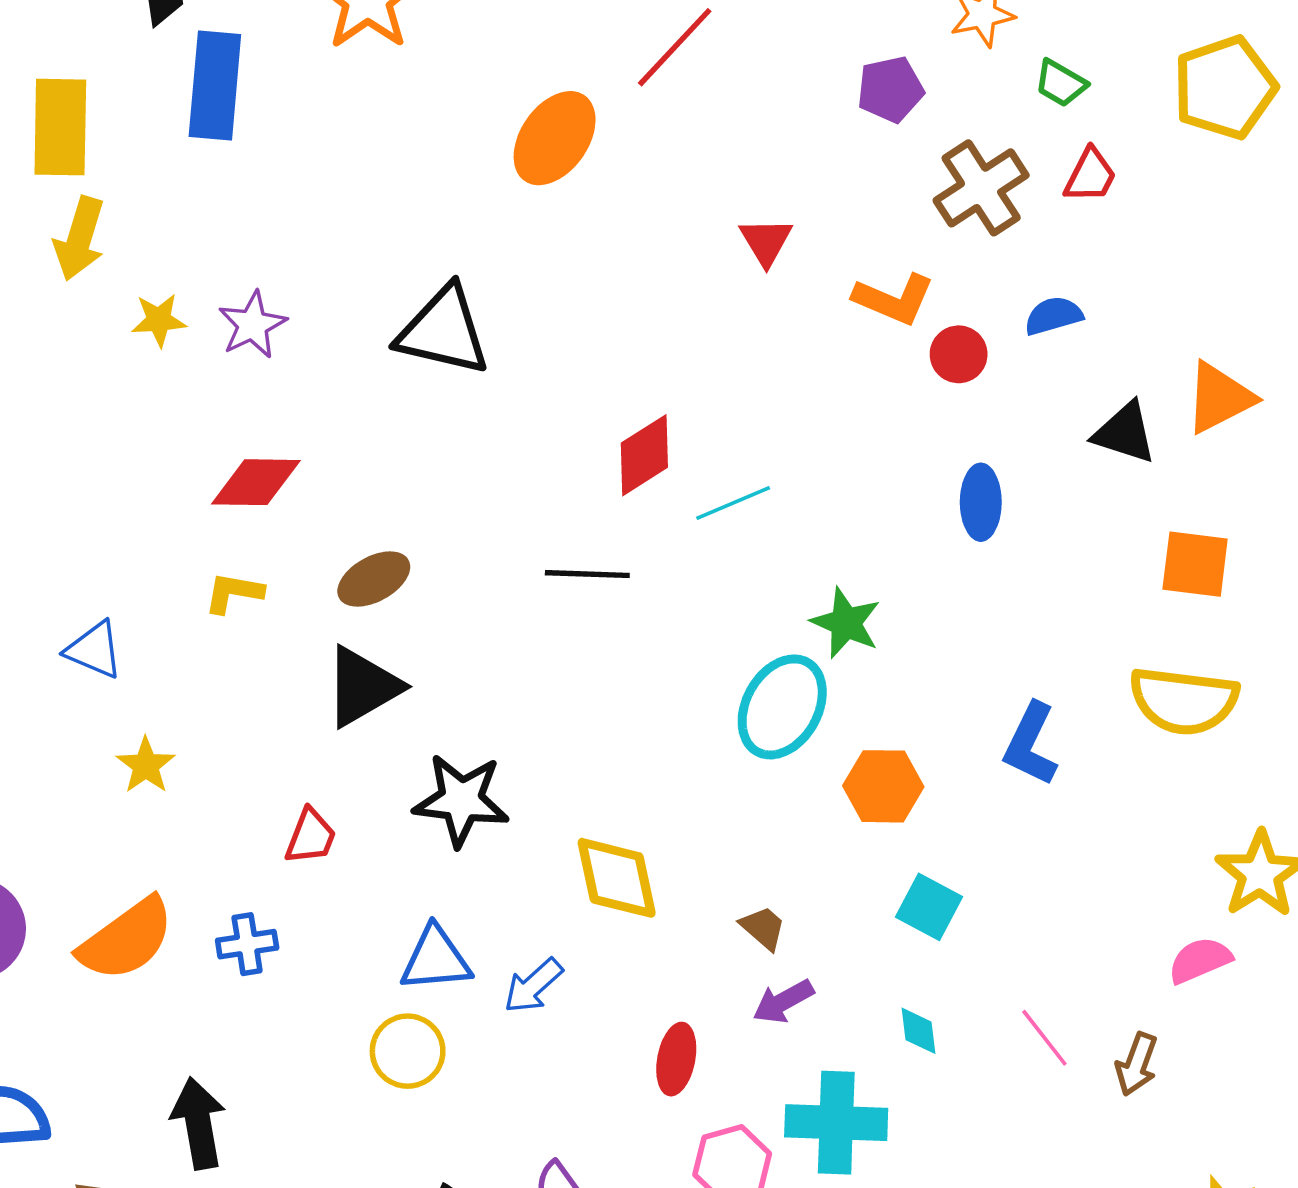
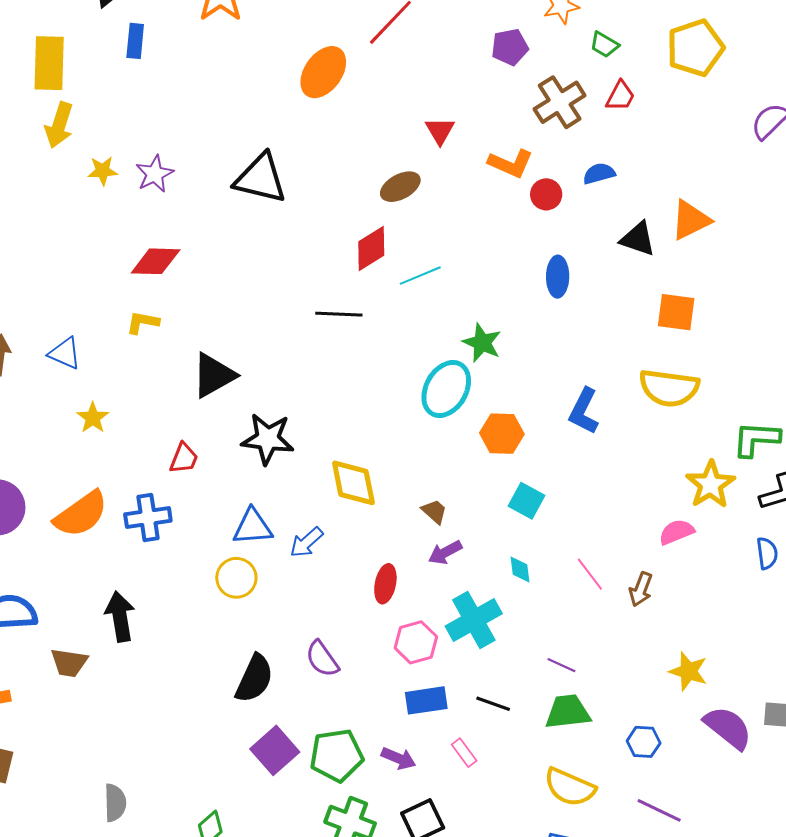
blue rectangle: (215, 86) -> (135, 41), size x0.6
brown ellipse: (374, 579) -> (400, 187), moved
blue cross: (247, 944) -> (148, 517), size x1.4
cyan cross: (836, 1123) -> (474, 620), turned -32

